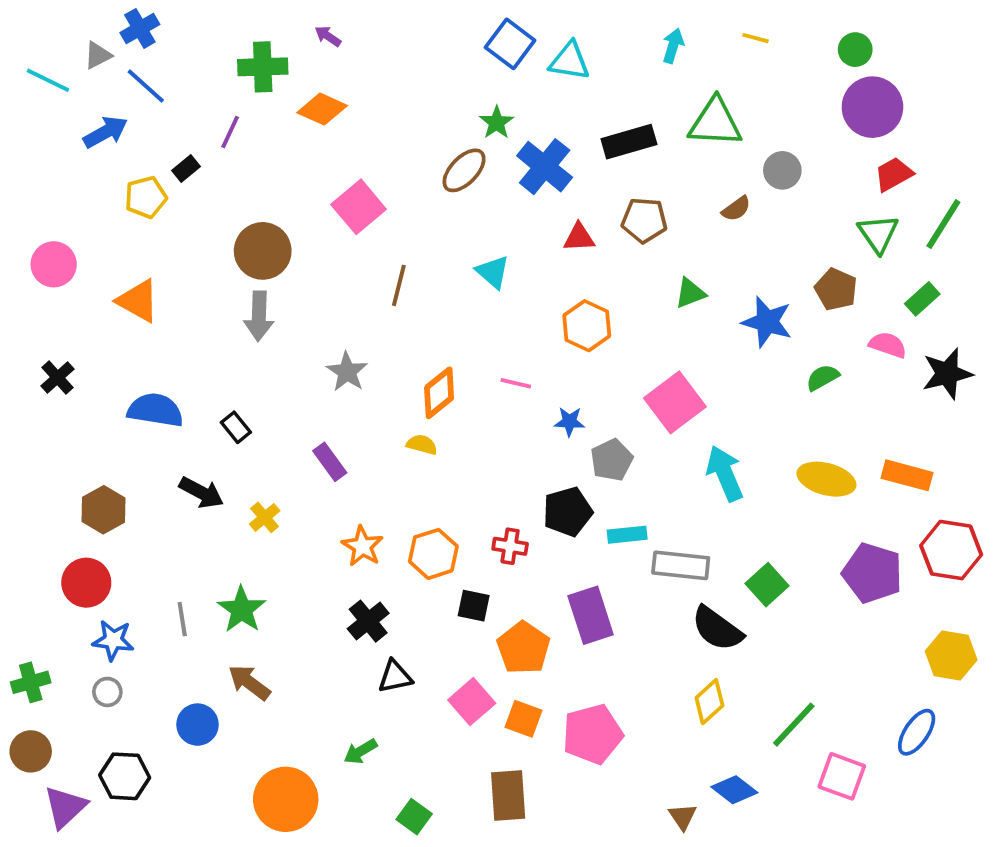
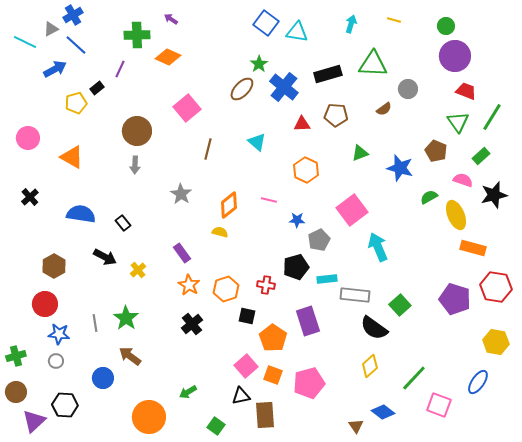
red trapezoid: (894, 174) -> (466, 91), turned 50
gray arrow: (259, 316) -> (135, 165), size x0.7
purple rectangle: (330, 462) -> (182, 253), moved
yellow ellipse: (826, 479) -> (456, 215), moved, turned 52
black triangle: (395, 677) -> (241, 396), moved

